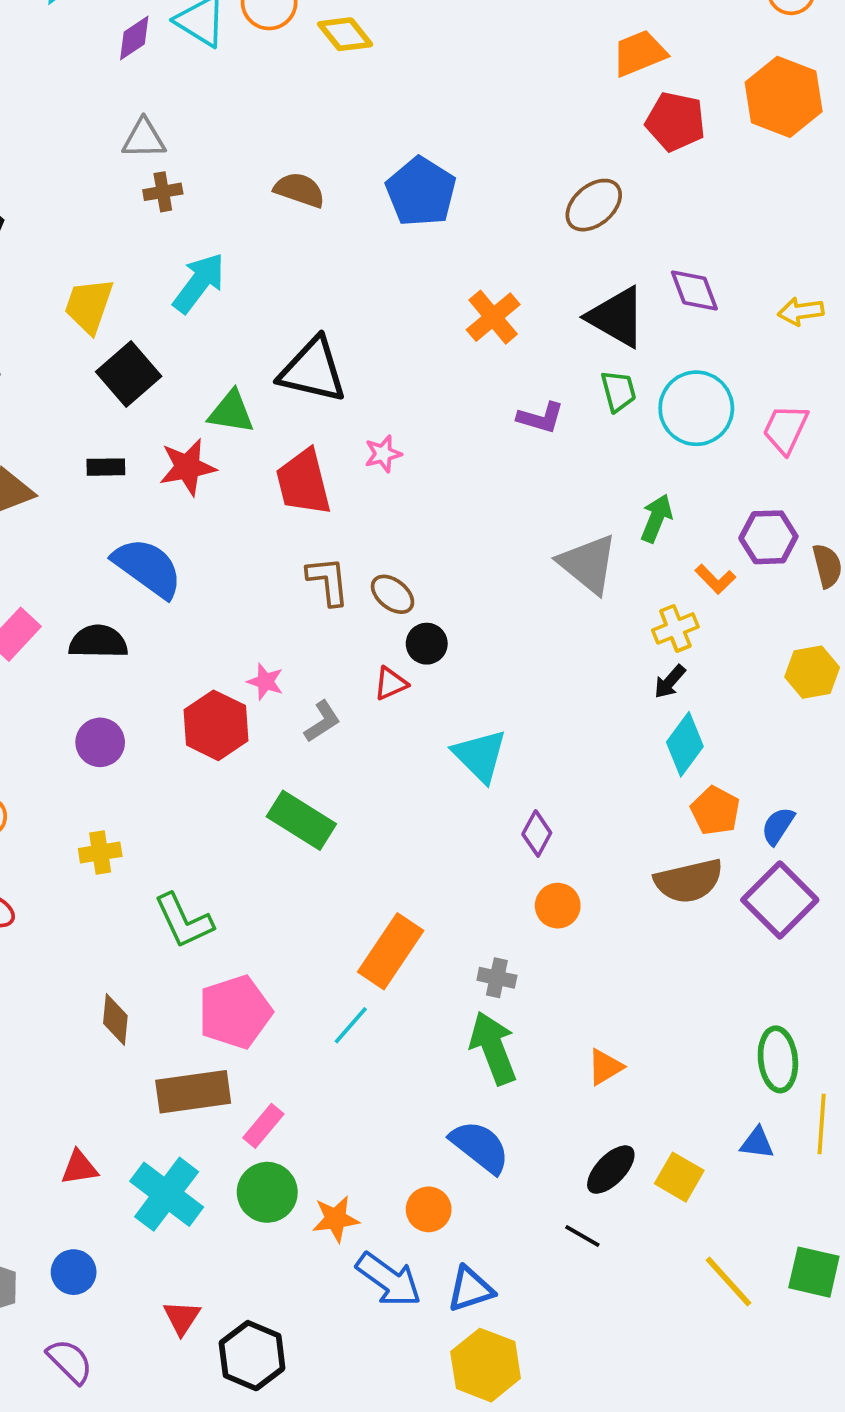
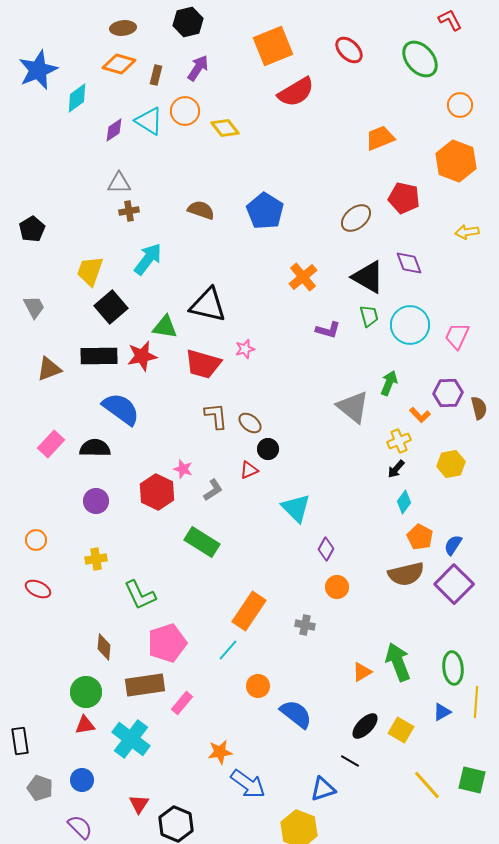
red pentagon: (675, 122) -> (404, 198), moved
yellow arrow: (801, 311) -> (467, 232), moved
black rectangle: (106, 467) -> (99, 356), size x1.8
red trapezoid: (303, 482) -> (203, 364), turned -60
yellow hexagon: (812, 672) -> (451, 464), moved
cyan diamond: (685, 744) -> (404, 502), size x0.7
green arrow: (493, 1048) -> (398, 662), moved
blue triangle: (757, 1143) -> (442, 712), turned -36
green circle: (267, 1192) -> (86, 692), moved
orange circle: (429, 1209) -> (258, 686), moved
blue triangle: (470, 1289) -> (323, 789), moved

